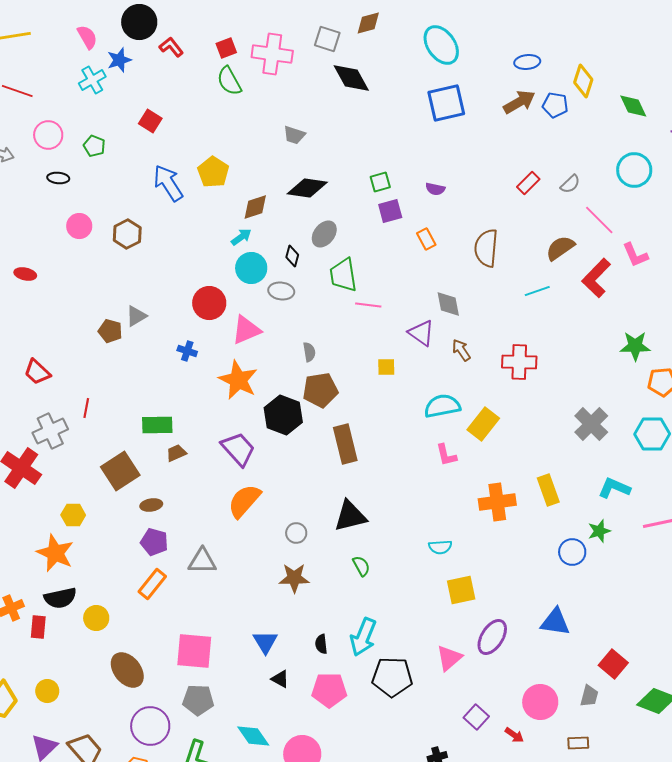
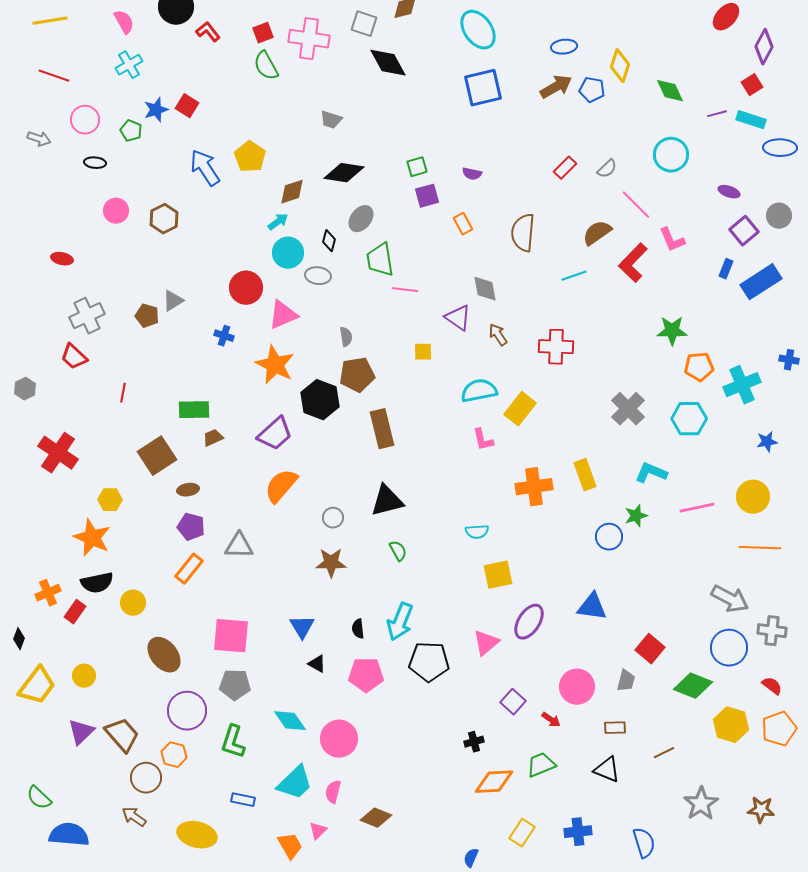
blue star: (119, 60) -> (156, 110), moved
gray cross: (50, 431) -> (87, 316), moved
purple trapezoid: (238, 449) -> (275, 434), turned 90
red rectangle: (38, 627) -> (75, 612), turned 30

